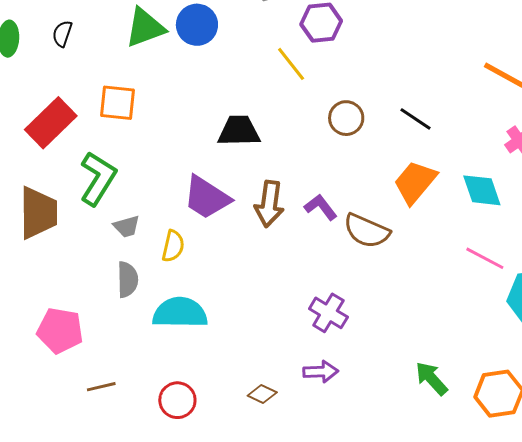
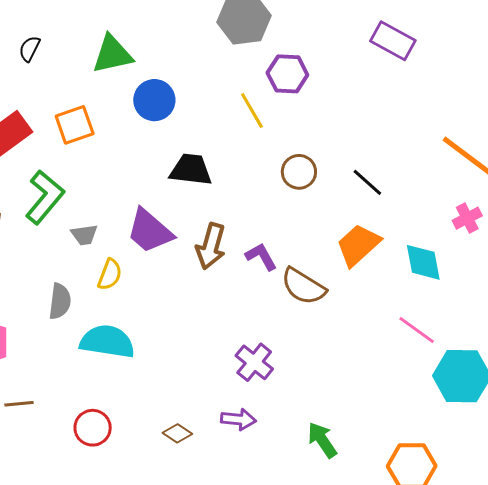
blue circle: (197, 25) -> (154, 100), moved
orange square: (117, 103) -> (75, 125), turned -33
gray trapezoid: (127, 226) -> (84, 235), moved
green arrow: (432, 379) -> (322, 440), moved

